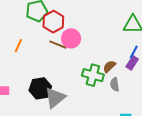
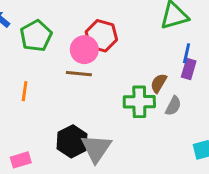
red hexagon: (53, 22) -> (101, 36), moved
pink circle: (71, 38) -> (84, 50), moved
gray semicircle: (115, 84) -> (173, 106), turned -128

